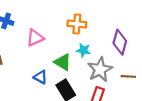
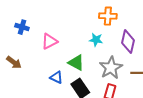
orange cross: (77, 24) -> (108, 16), moved
cyan star: (83, 50) -> (96, 40), moved

